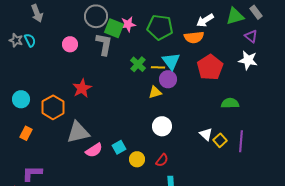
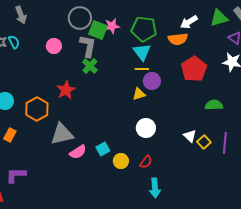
cyan triangle: (171, 61) -> (142, 52), moved
green cross: (138, 64) -> (90, 66), moved

